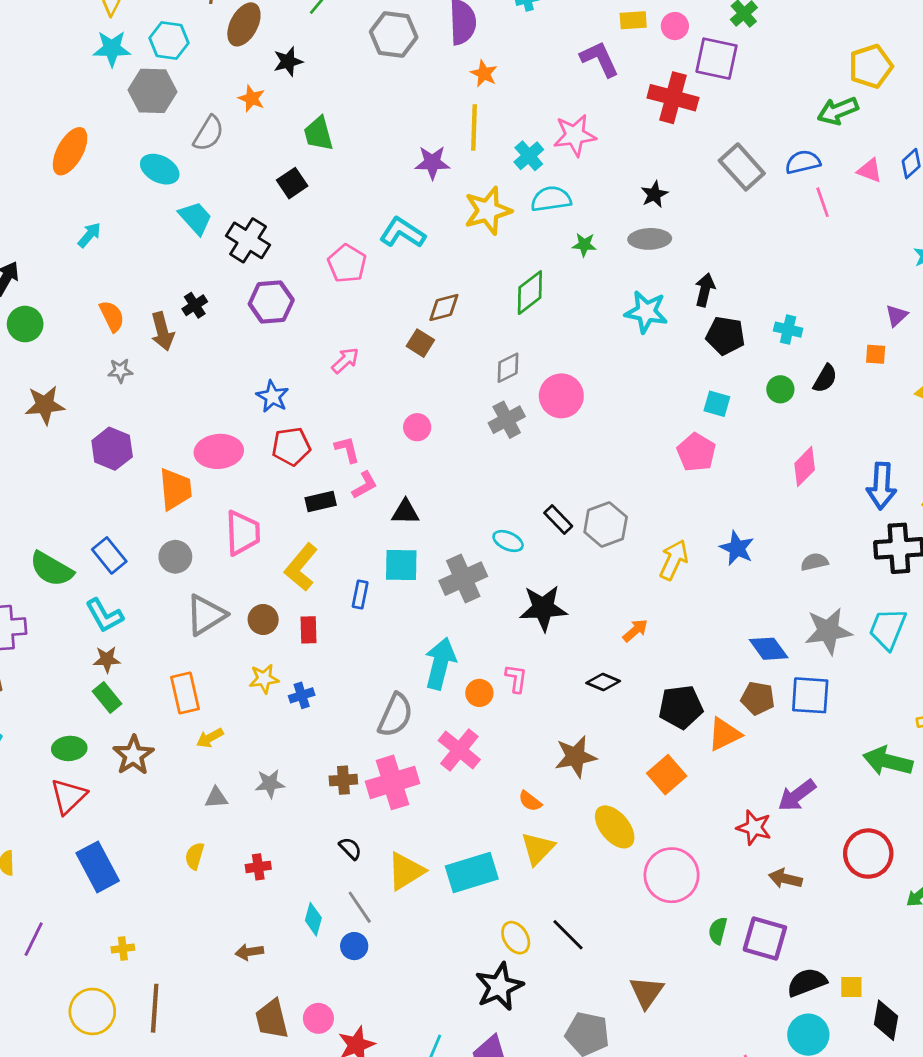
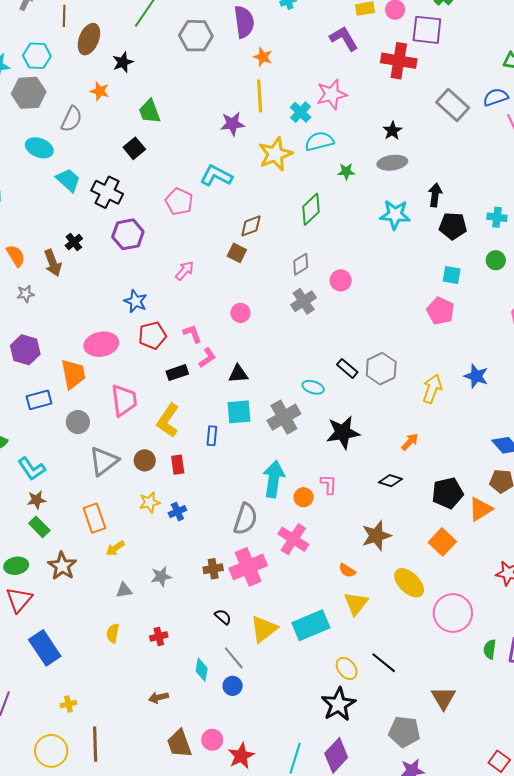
pink circle: (561, 396) -> (341, 280), size x0.7
blue rectangle: (109, 555) -> (39, 400), moved, turned -60

